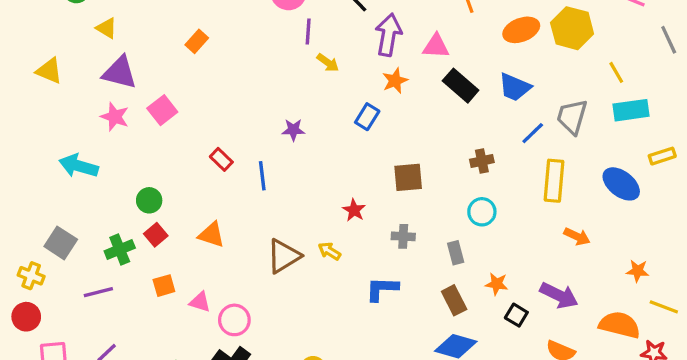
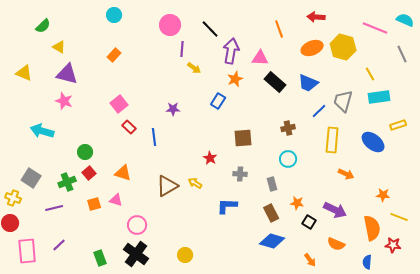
pink square: (162, 110) -> (119, 104), moved
pink triangle: (200, 302) -> (116, 200), moved
orange semicircle: (620, 325) -> (372, 228), turned 65

